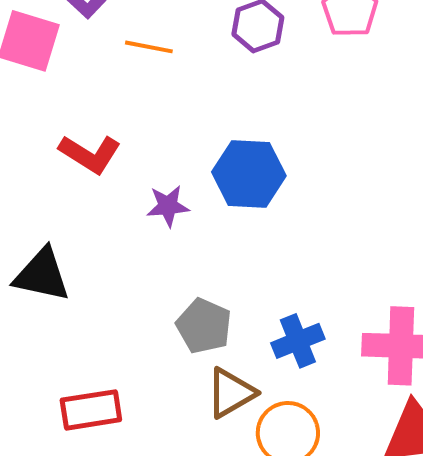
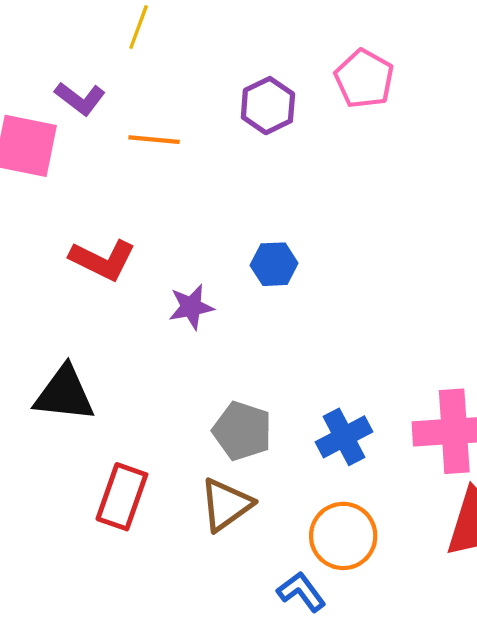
blue hexagon: (249, 174) -> (274, 264), size x0.6
brown triangle: (231, 393) -> (226, 505), moved
red rectangle: (91, 410) -> (122, 497), moved, turned -56

